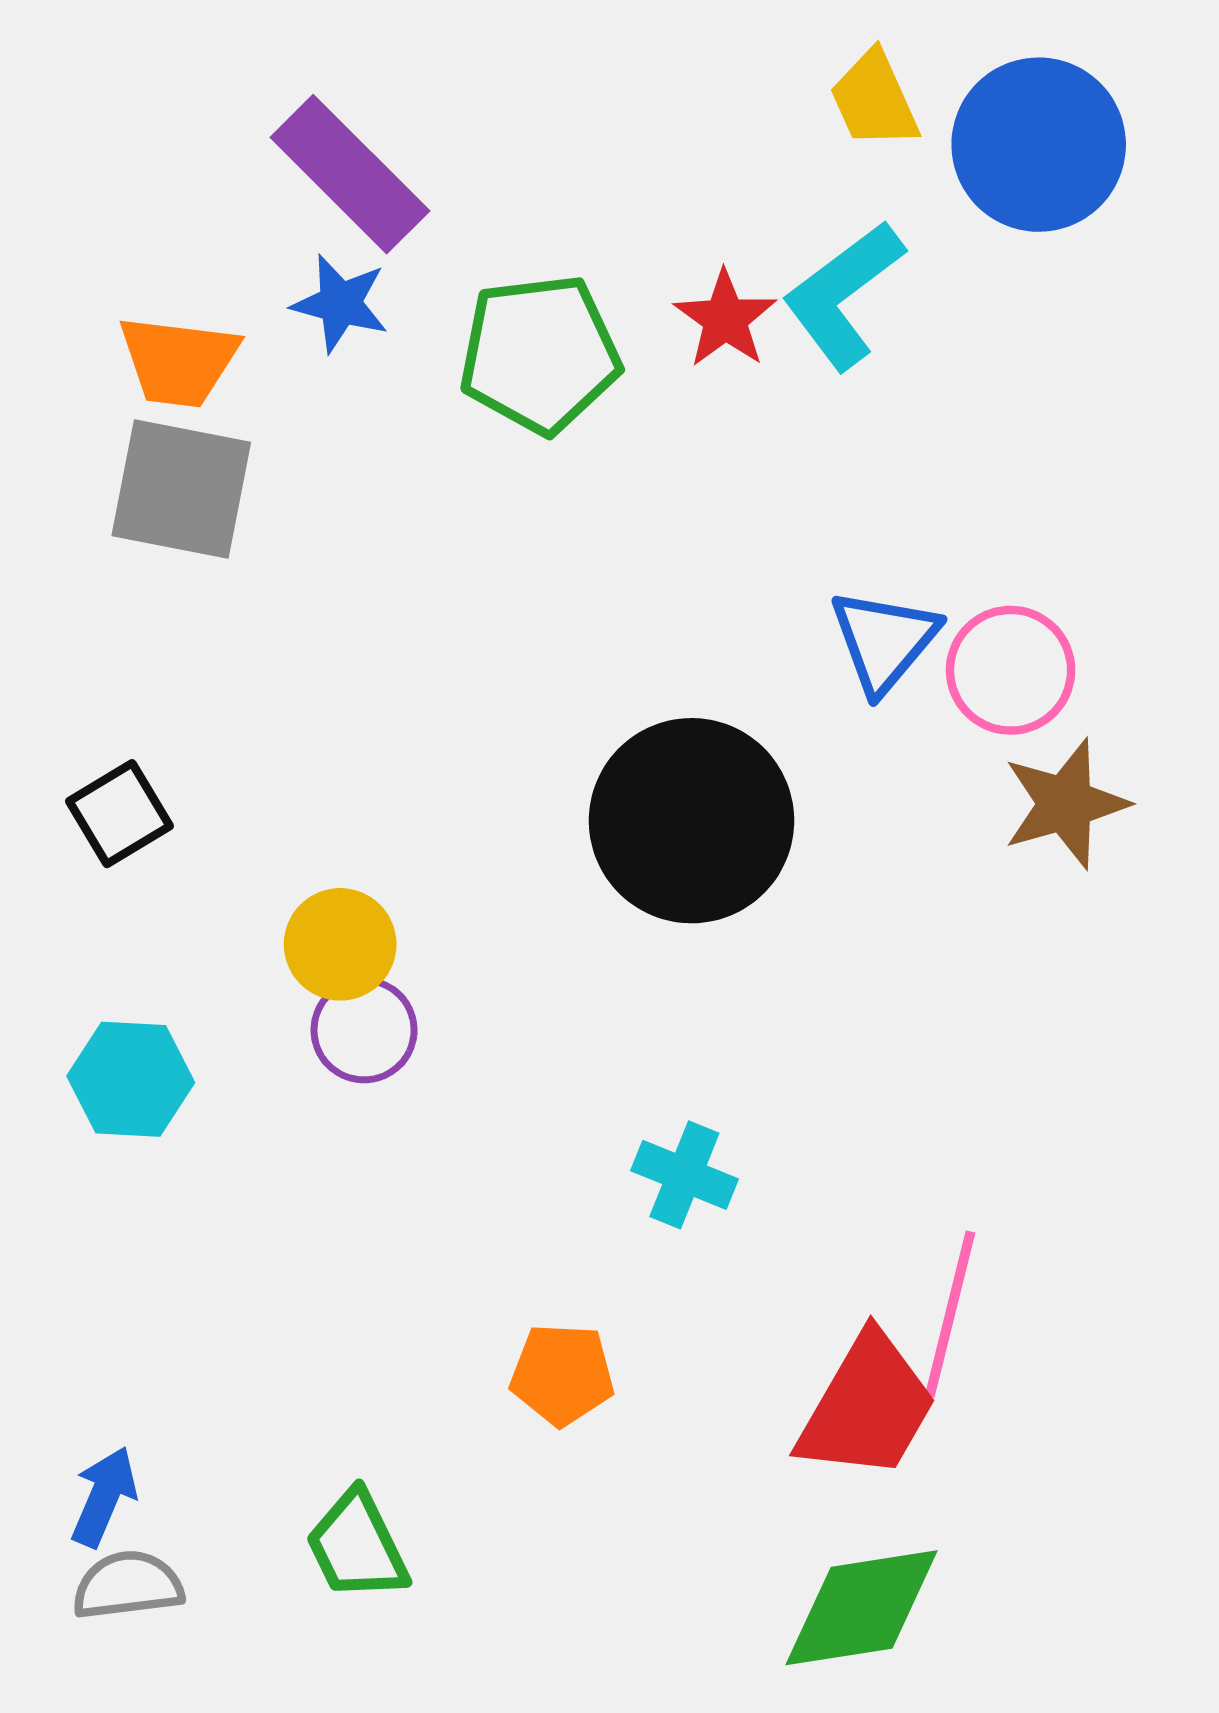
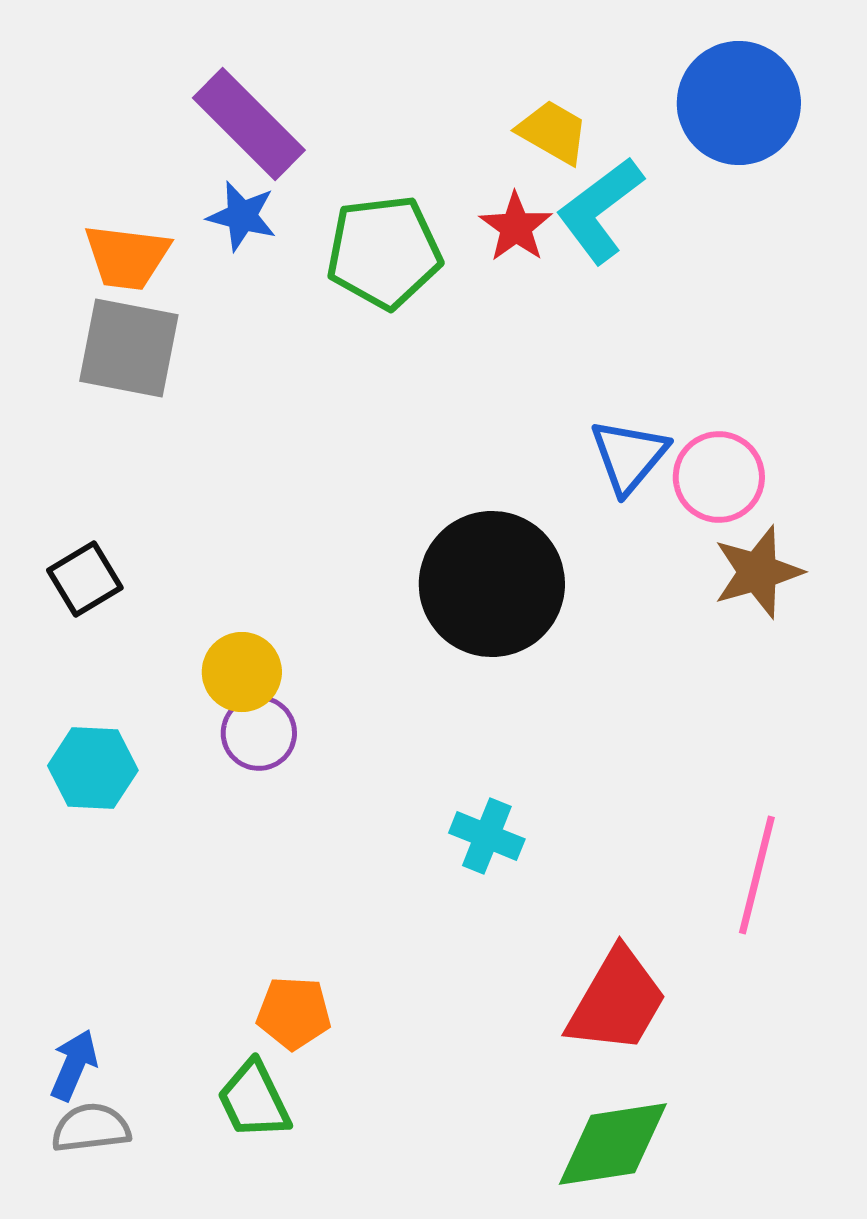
yellow trapezoid: (874, 100) -> (553, 132), moved, turned 144
pink line: (950, 1314) -> (757, 875), moved
orange pentagon: (562, 1374) -> (294, 1013), moved

